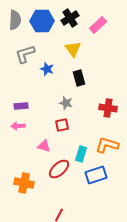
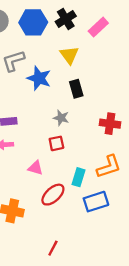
blue star: (47, 69) -> (39, 78), size x1.5
orange L-shape: (107, 145) -> (109, 167), turned 145

